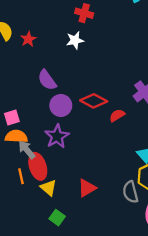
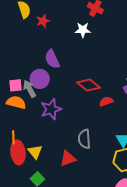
purple circle: (61, 105) -> (40, 79), moved
gray arrow: (27, 150) -> (29, 89), moved
red ellipse: (38, 166) -> (18, 152), moved
gray semicircle: (130, 192) -> (84, 139), moved

